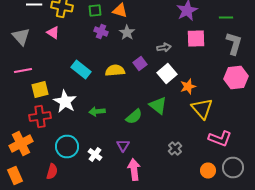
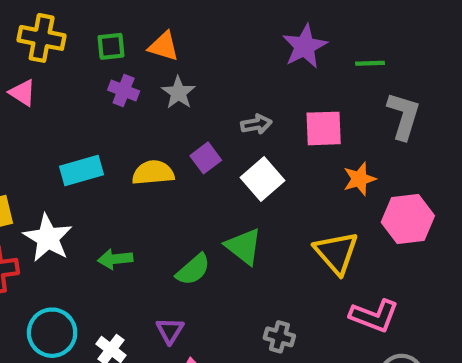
green line: (226, 18) -> (370, 63), moved
pink square: (196, 38) -> (324, 128), moved
cyan rectangle: (81, 70) -> (82, 171), turned -54
pink hexagon: (236, 78) -> (408, 219), moved
orange star: (188, 86) -> (359, 179), moved
gray cross: (175, 148) -> (279, 337), turned -32

